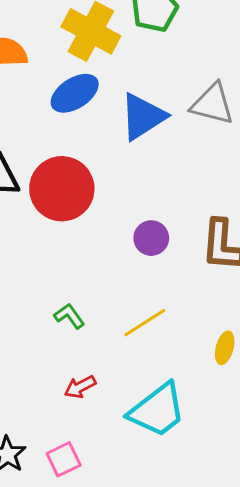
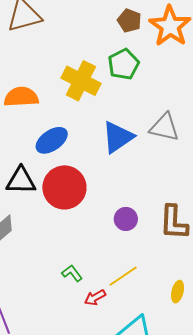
blue ellipse: (75, 93) -> (52, 140), moved
red arrow: (80, 387) -> (95, 298), moved

